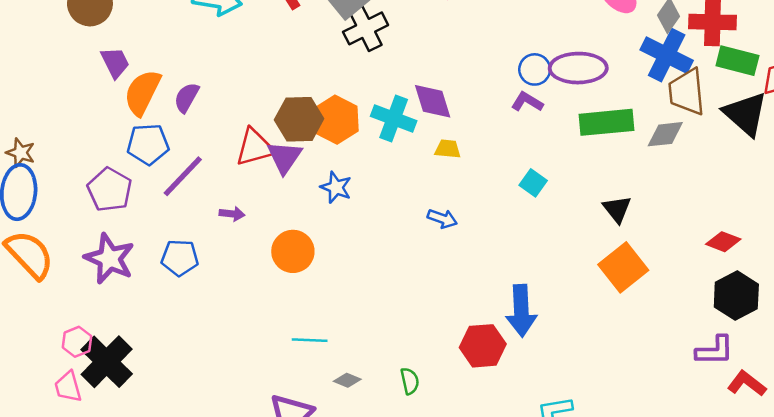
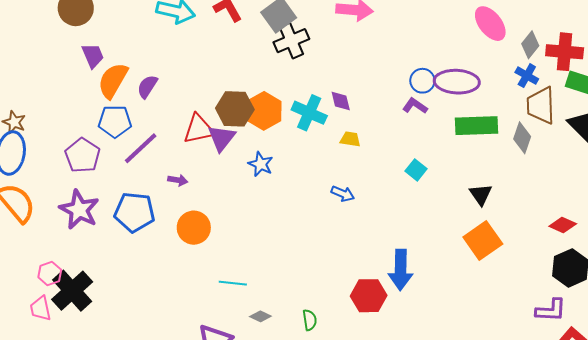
blue cross: (667, 55) -> (527, 76), size x0.6
purple diamond: (433, 101) -> (341, 101), size x0.7
gray diamond: (665, 134) -> (522, 138), turned -68
orange circle: (293, 251) -> (194, 228), moved
blue pentagon: (180, 258) -> (135, 212), size x1.4

